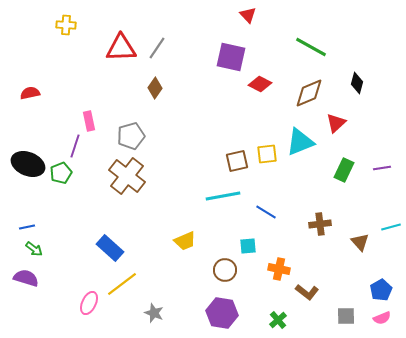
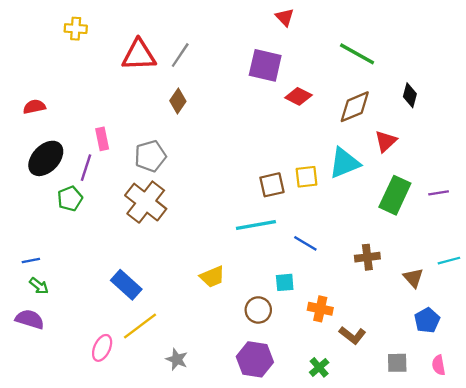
black ellipse: (28, 164) -> (46, 158), moved, turned -68
green rectangle: (344, 170) -> (395, 195), size x1.4
blue pentagon: (381, 290) -> (427, 320), moved
pink semicircle: (382, 318) -> (439, 365), turned 102

